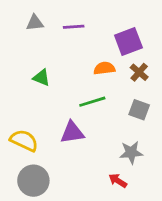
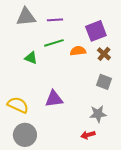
gray triangle: (35, 23) -> (26, 17), size x1.5
green line: (92, 102) -> (54, 43), moved
red arrow: (118, 181) -> (88, 135), turned -48

